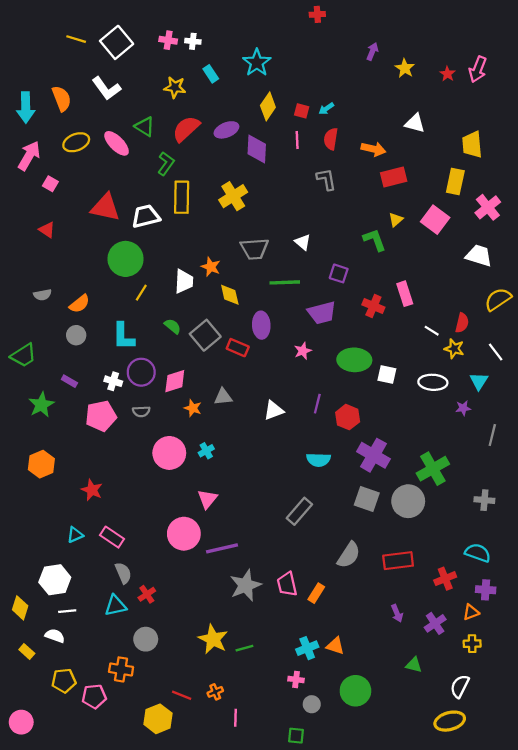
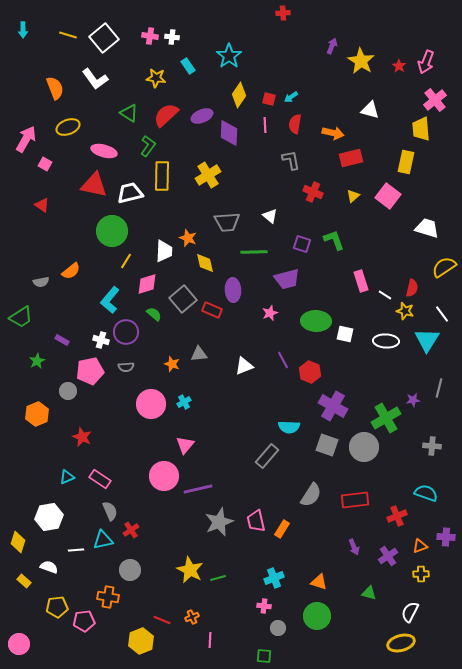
yellow star: (405, 68) -> (361, 61), size x1.5
cyan arrow: (26, 107) -> (23, 30), moved, size x0.6
pink ellipse: (117, 143) -> (104, 151), moved, turned -30
pink cross: (488, 207) -> (435, 100), moved
green L-shape: (375, 240) -> (334, 240), moved
pink rectangle: (405, 294) -> (361, 281), moved
gray semicircle: (43, 295) -> (41, 282), moved
red cross: (373, 306) -> (313, 192), moved
green semicircle: (173, 326) -> (154, 314), moved
gray circle: (76, 335) -> (68, 391), moved
cyan L-shape: (123, 336) -> (110, 300), turned 40
pink diamond: (175, 381) -> (147, 284), moved
cyan triangle: (479, 381) -> (427, 340), size x1.5
purple line: (317, 404) -> (283, 360), turned -42
green star: (41, 405) -> (37, 361), size x0.7
purple star: (463, 408) -> (413, 400), moved
cyan semicircle: (318, 460) -> (289, 427), moved
purple cross: (486, 590) -> (446, 537), moved
white line: (67, 611) -> (76, 550), moved
orange triangle: (335, 646) -> (319, 582), moved

